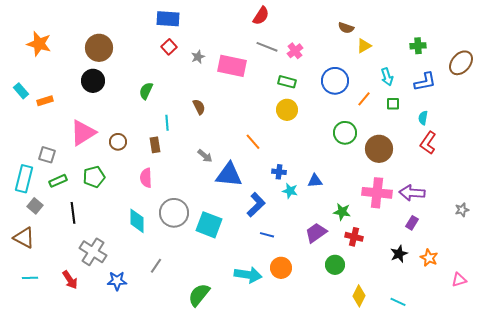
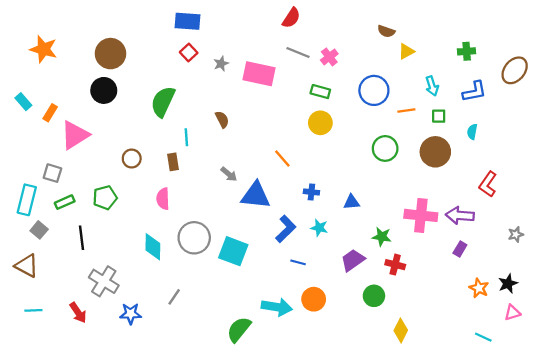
green semicircle: (146, 91) -> (163, 102), size x1.6
orange line: (364, 99) -> (406, 111), turned 42
orange rectangle: (45, 101) -> (50, 113), turned -42
pink triangle: (83, 133) -> (75, 135), moved
red L-shape: (428, 143) -> (488, 184), moved
brown circle: (379, 149) -> (435, 152), moved
cyan star: (290, 191) -> (319, 228), moved
black star: (399, 254) -> (508, 284), moved
green semicircle: (199, 295) -> (239, 329), moved
cyan line: (398, 302) -> (483, 337), moved

